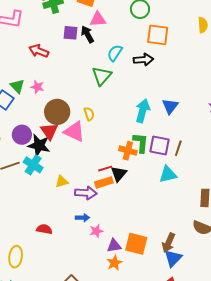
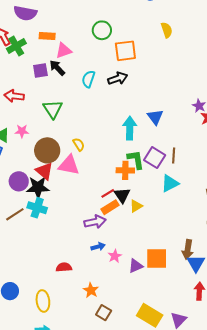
green triangle: (102, 76) -> (53, 109), moved
purple square: (159, 145) -> (155, 158), turned 35
yellow triangle: (62, 182) -> (136, 206), moved
orange star: (114, 263) -> (91, 290), moved

